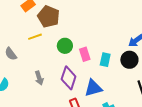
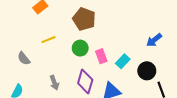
brown pentagon: (49, 17) -> (84, 19), moved
cyan rectangle: (105, 60) -> (123, 61), turned 32
black circle: (129, 60) -> (147, 71), moved

